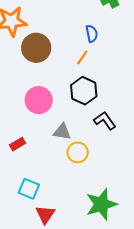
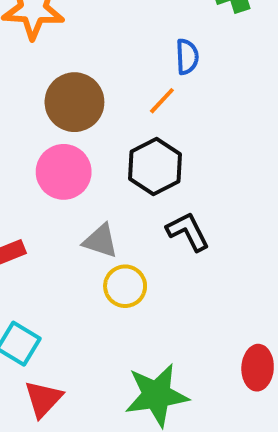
brown circle: (36, 48) -> (74, 102), moved

